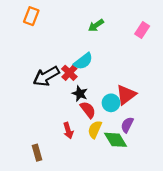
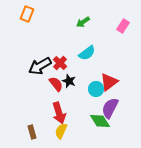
cyan semicircle: (83, 61) -> (87, 53), moved
red semicircle: (88, 110) -> (56, 84), moved
purple semicircle: (127, 125) -> (110, 108), size x1.5
yellow semicircle: (95, 129) -> (61, 131), moved
red arrow: (68, 131) -> (59, 113), size x1.5

